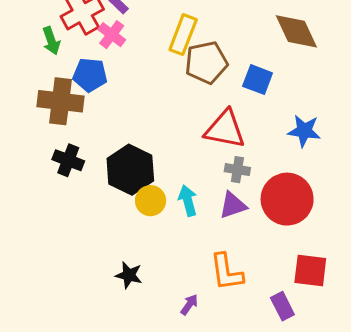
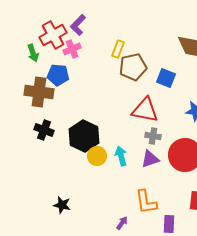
pink cross: (112, 35) -> (72, 49), turned 30
yellow rectangle: (183, 35) -> (118, 49), size x0.7
black star: (129, 275) -> (62, 205), moved
purple rectangle: (282, 306) -> (169, 224), moved, turned 30

